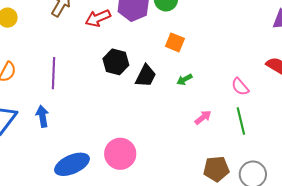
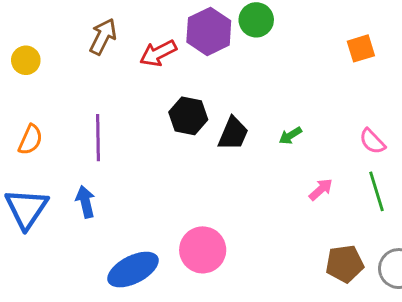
orange square: (175, 42) -> (361, 48), moved, turned -36

